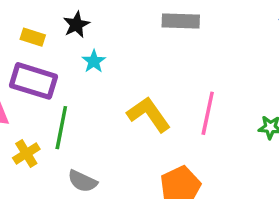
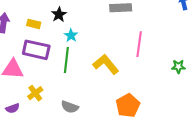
pink line: (208, 113) -> (139, 44), moved
green line: (61, 128) -> (66, 60), moved

